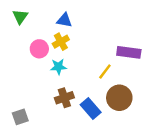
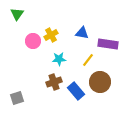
blue triangle: (64, 20) -> (82, 33), moved
cyan star: (58, 67) -> (59, 59), moved

